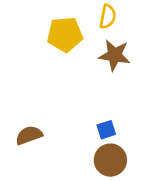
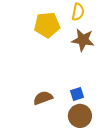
brown semicircle: (29, 135) -> (43, 98), moved

